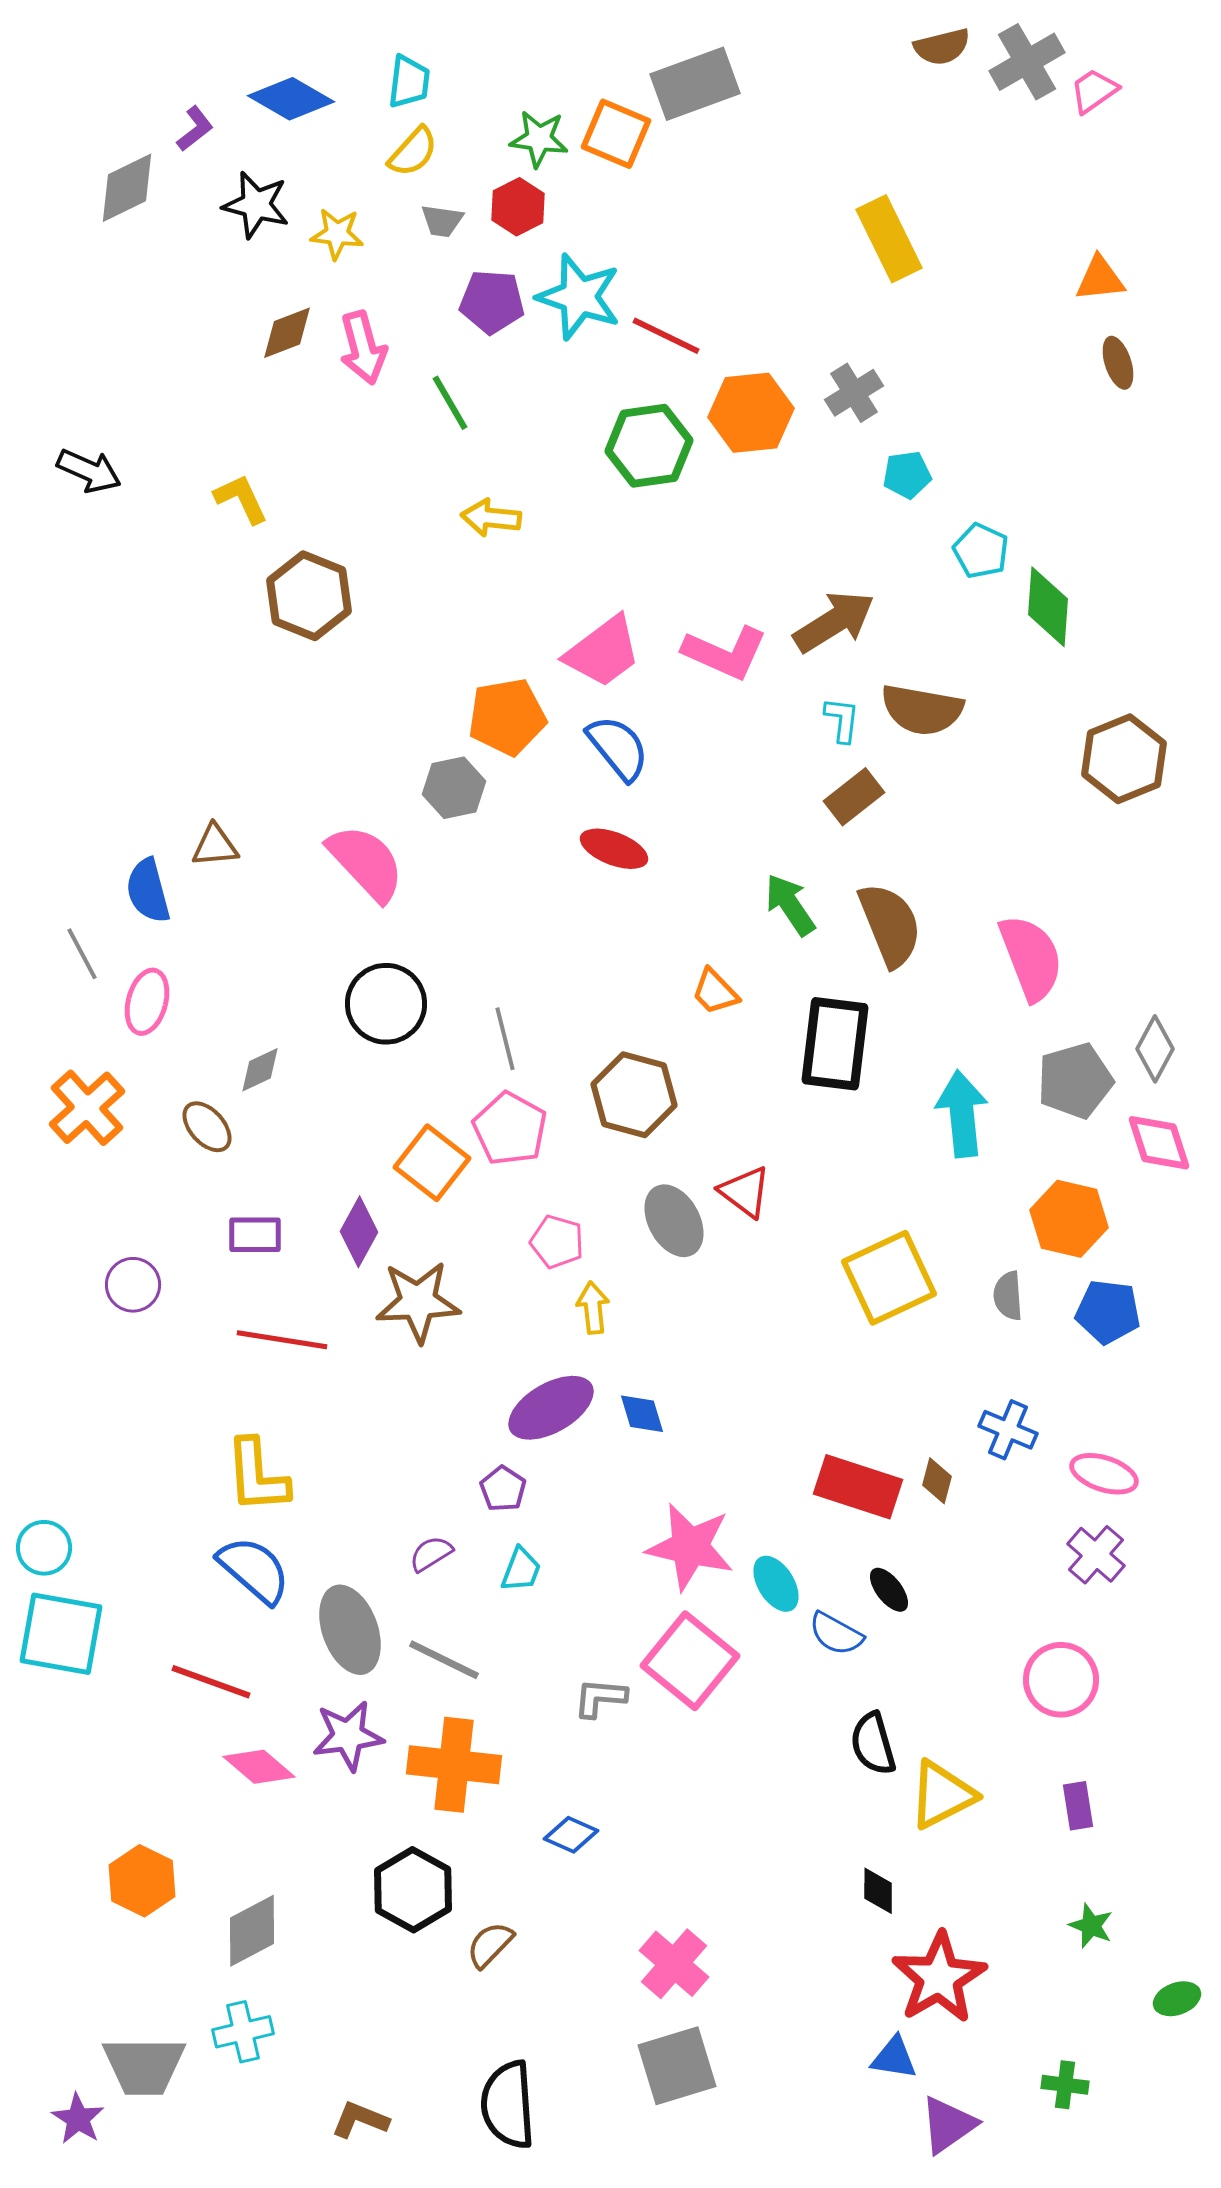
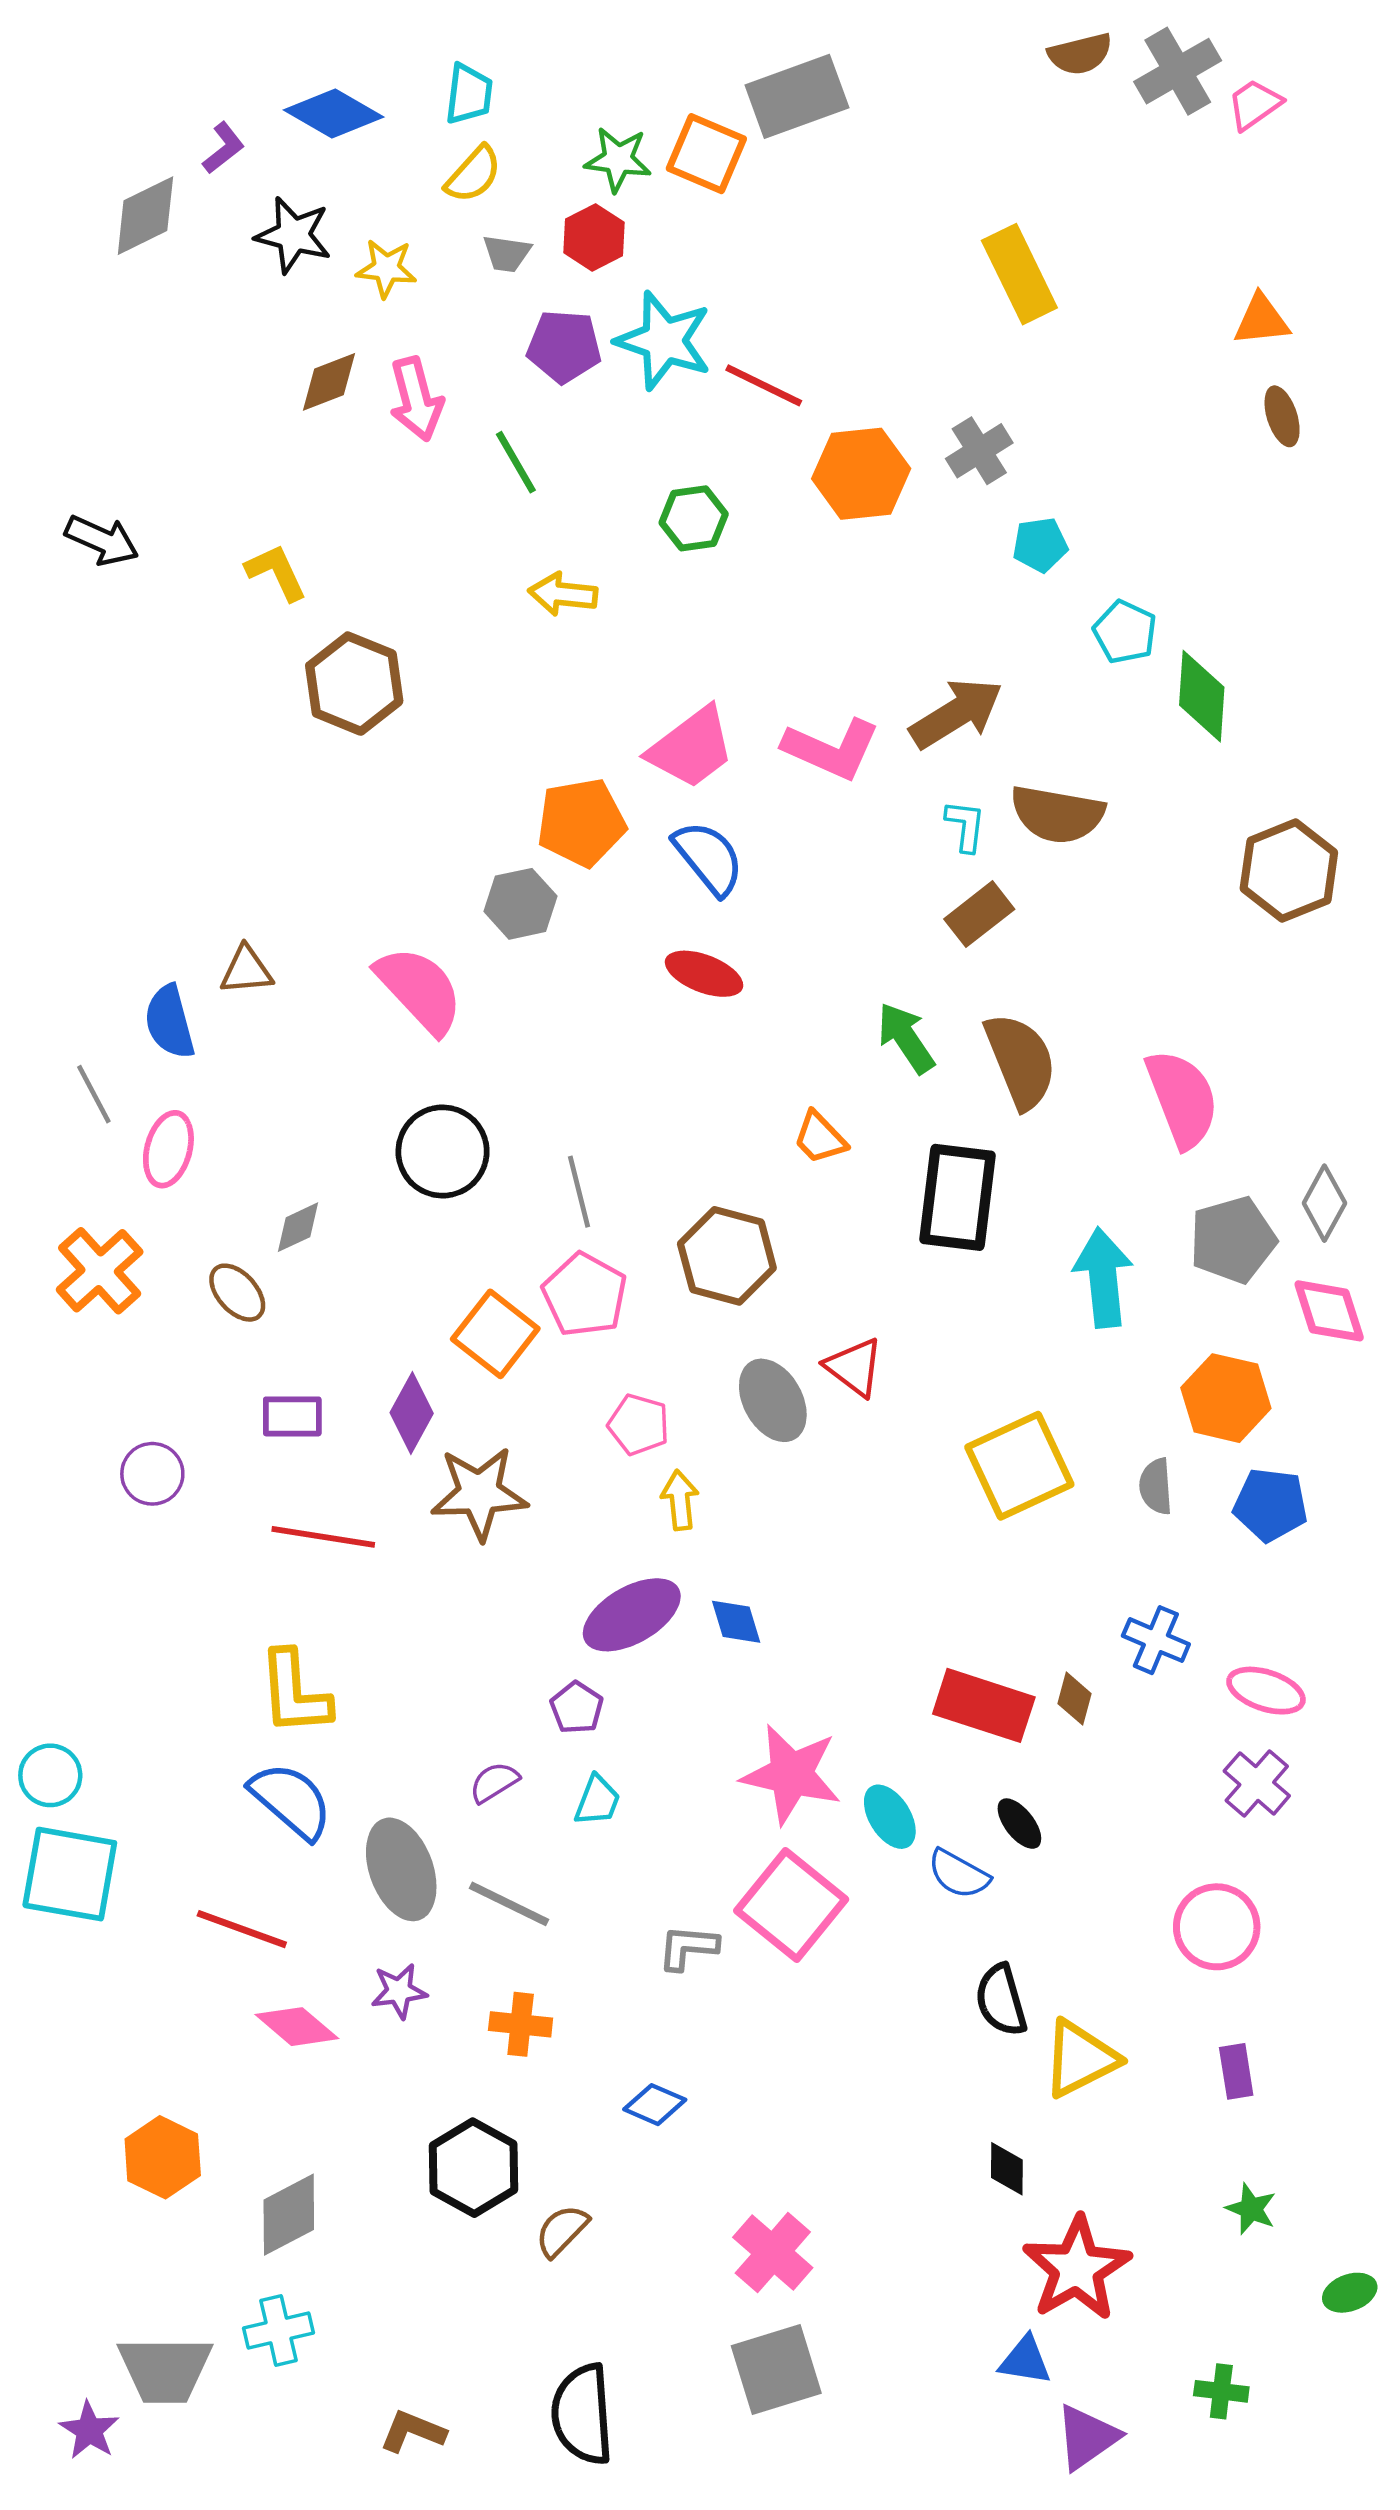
green hexagon: (649, 446) -> (694, 518), moved, size x0.7
purple star: (348, 1736) -> (399, 1991), size x0.7
orange cross: (454, 1765) -> (521, 2024), size x0.6

